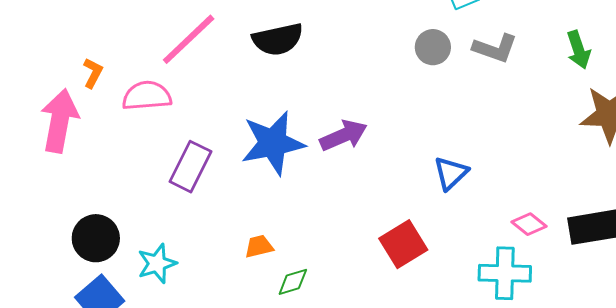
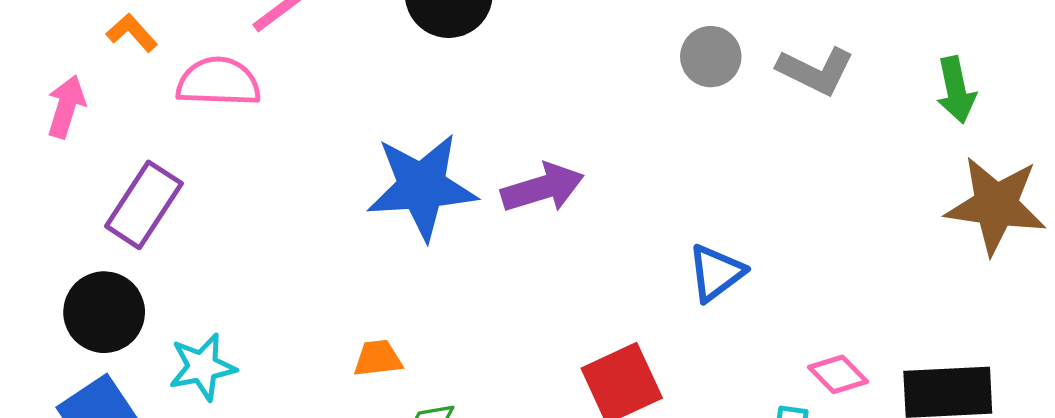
orange L-shape: (93, 73) -> (132, 33), turned -76
pink arrow: (59, 121) -> (66, 107), size x0.6
purple rectangle: (190, 167) -> (144, 205), moved

